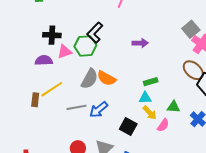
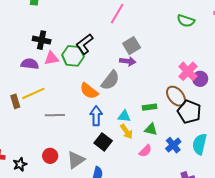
gray square: (191, 29) -> (132, 46), moved
gray semicircle: (89, 79) -> (110, 80), moved
green rectangle: (151, 82) -> (150, 107), moved
brown rectangle: (35, 100) -> (15, 101), turned -32
blue arrow: (99, 110) -> (96, 116), moved, turned 120
pink semicircle: (163, 125) -> (145, 151), moved

